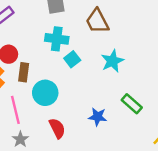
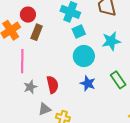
cyan circle: (45, 93) -> (84, 56), moved
gray star: (20, 139) -> (30, 87), moved

